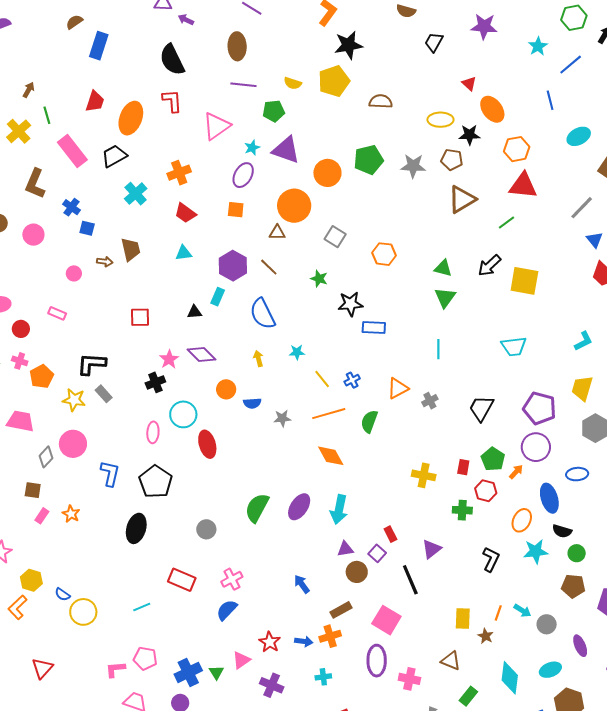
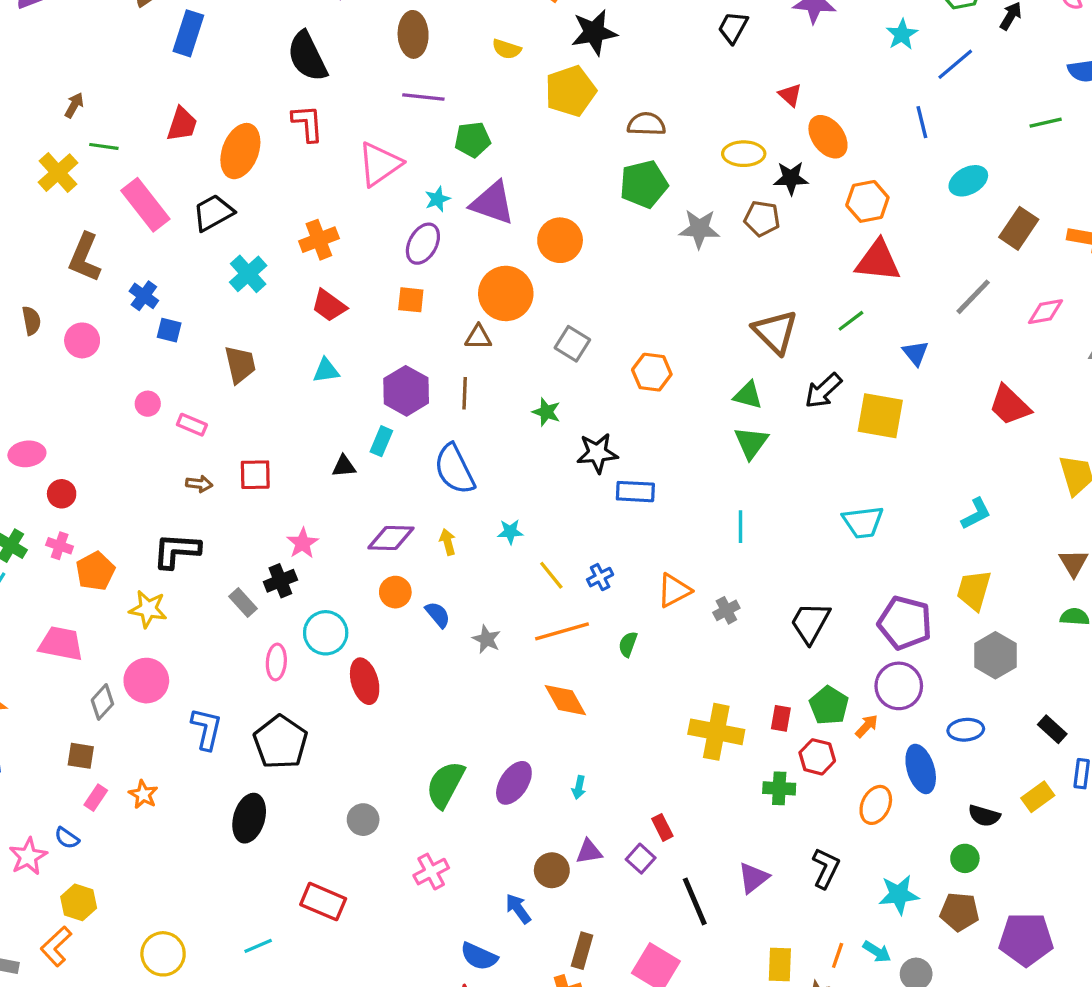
yellow semicircle: (293, 83) -> (507, 49), moved
green line: (47, 115) -> (104, 146), turned -66
green pentagon: (369, 160) -> (644, 184), moved
brown triangle: (462, 199) -> (775, 332), moved, turned -44
blue triangle: (594, 240) -> (916, 353), moved
brown arrow: (105, 262) -> (199, 484), moved
brown line: (269, 267) -> (465, 393), turned 48
pink rectangle: (57, 313) -> (192, 425), moved
purple diamond: (202, 355) -> (391, 538), moved, turned -44
gray rectangle: (104, 394) -> (243, 603), moved
blue semicircle: (252, 403) -> (438, 615), turned -126
gray star: (282, 418) -> (487, 639), turned 30
green semicircle: (369, 421) -> (628, 644), size x0.7
yellow cross: (424, 475) -> (716, 732), size x1.4
cyan arrow: (339, 510) -> (579, 787), size x0.5
black semicircle: (562, 531) -> (984, 816), moved
purple triangle: (432, 549) -> (753, 878), moved
cyan star: (536, 551) -> (899, 895), moved
brown circle: (357, 572) -> (552, 870), moved
pink cross: (232, 579) -> (431, 872), moved
blue semicircle: (62, 594) -> (67, 838), moved
blue semicircle: (227, 610) -> (479, 956), moved, turned -110
brown rectangle: (341, 610) -> (582, 951), turned -45

